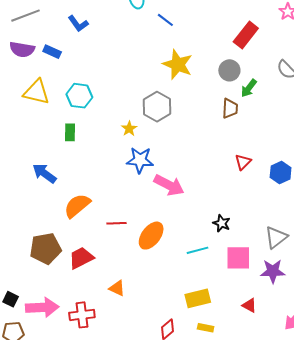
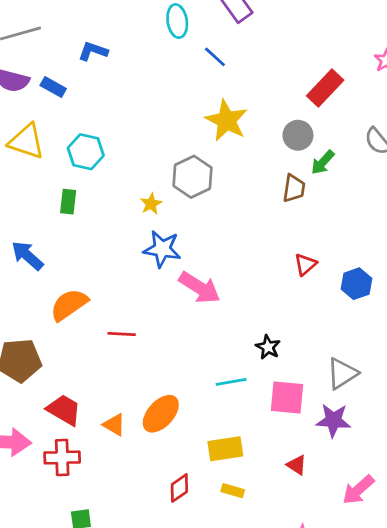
blue L-shape: (78, 24) -> (93, 51), turned 140
orange ellipse: (151, 236) -> (161, 414), moved
red trapezoid: (81, 258) -> (64, 410), moved, turned 52

